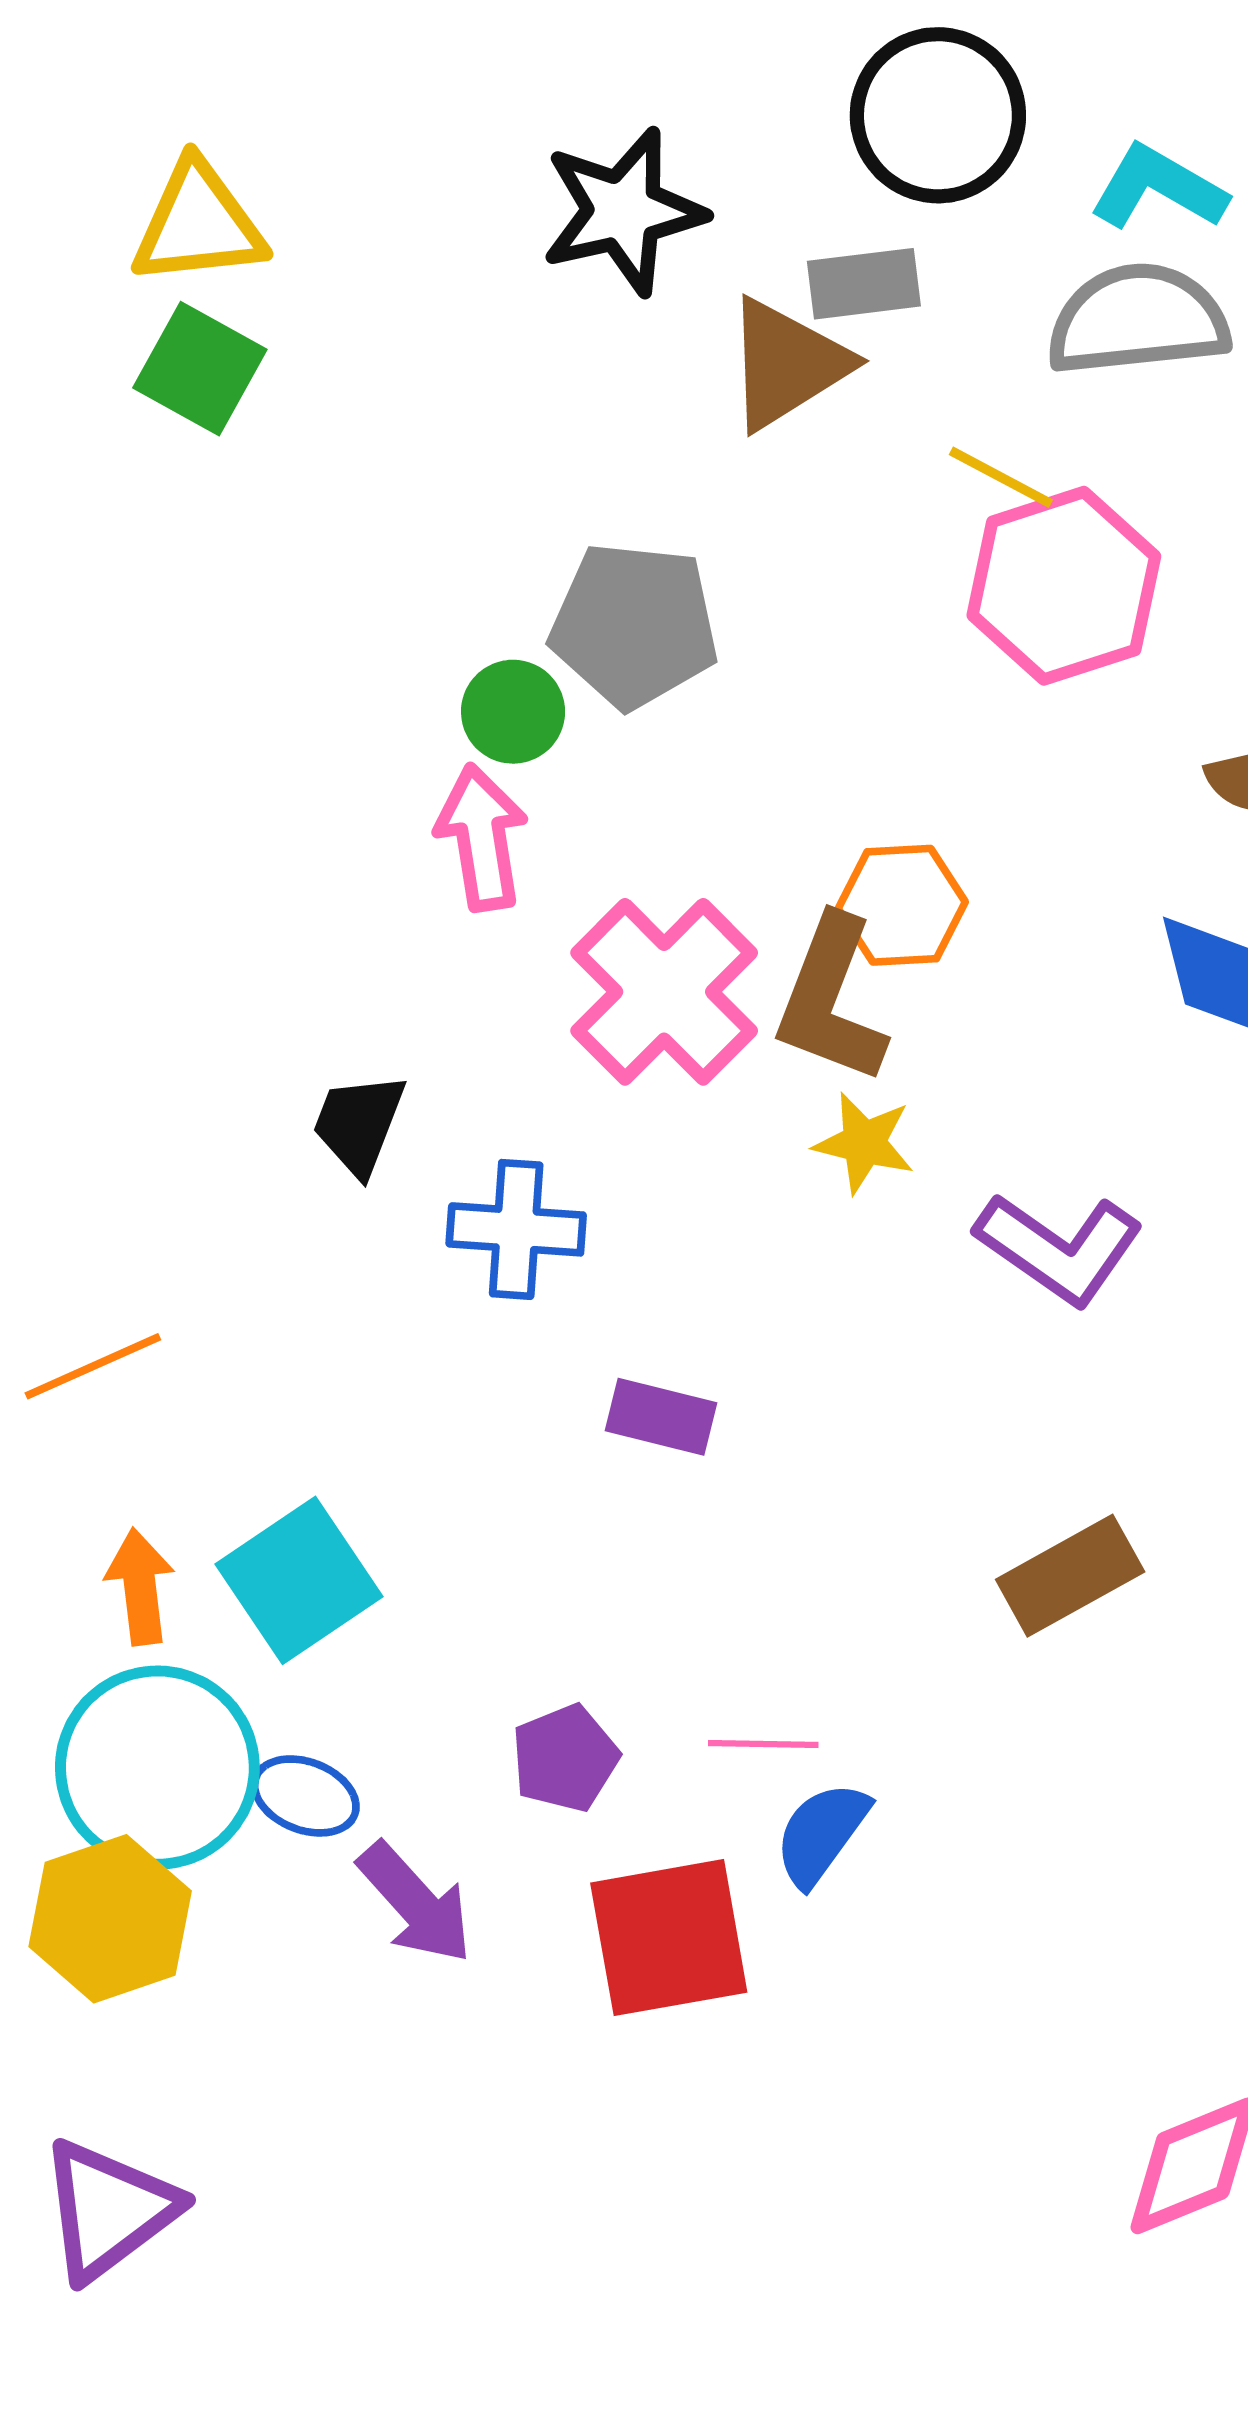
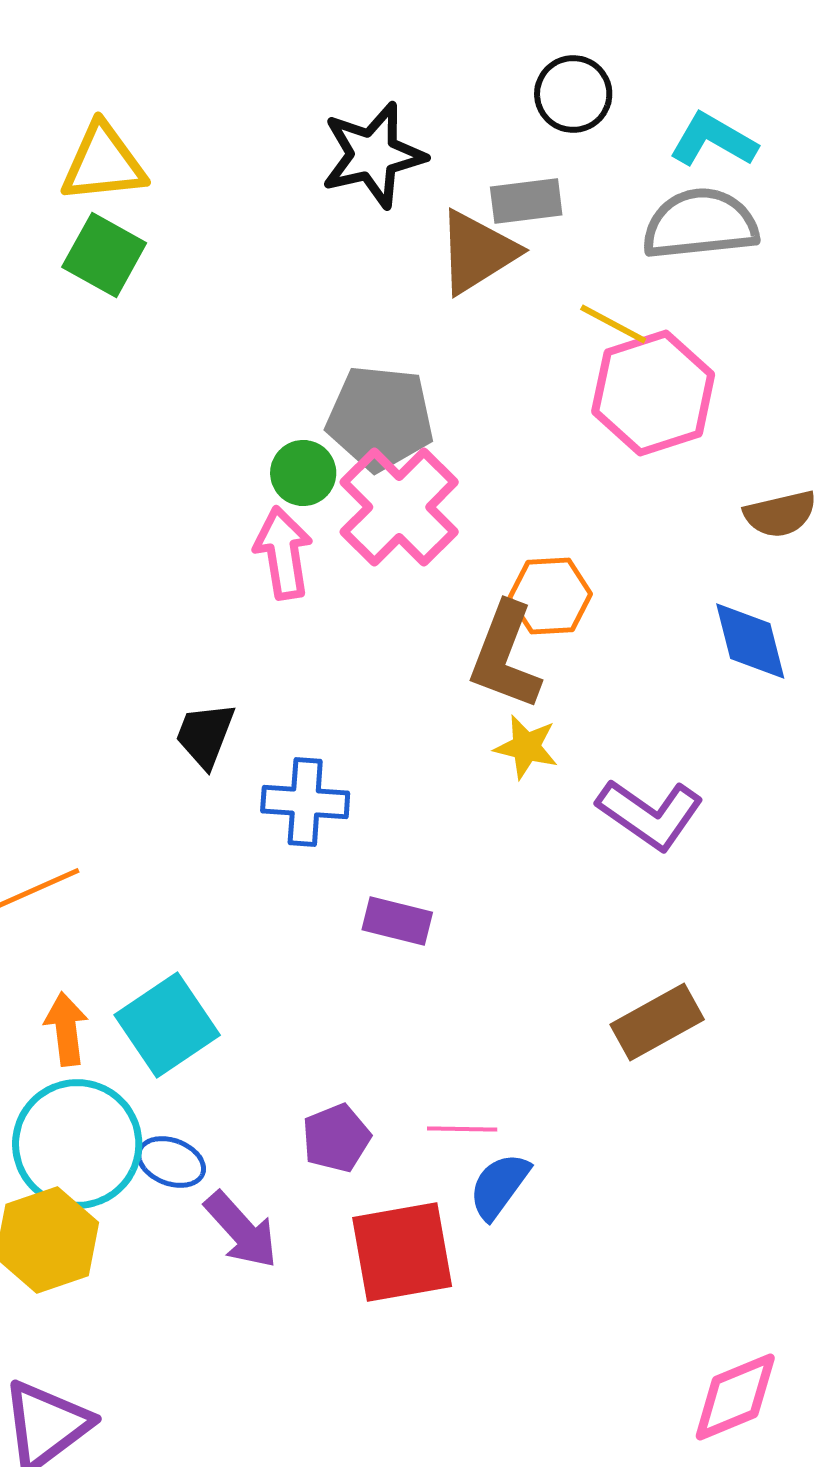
black circle: (938, 115) -> (573, 94), size x0.7
pink cross: (664, 992) -> (399, 507), moved

